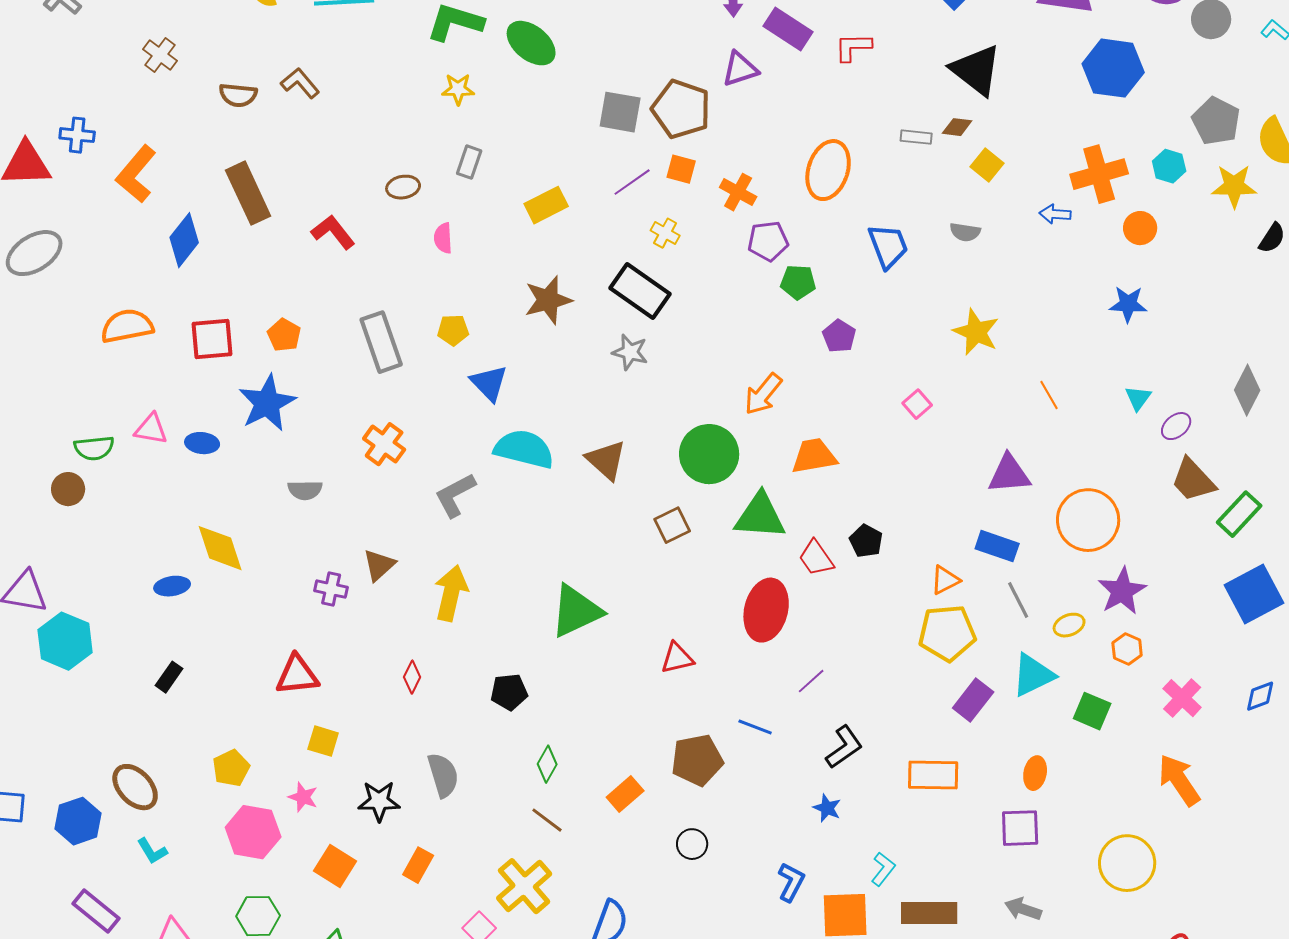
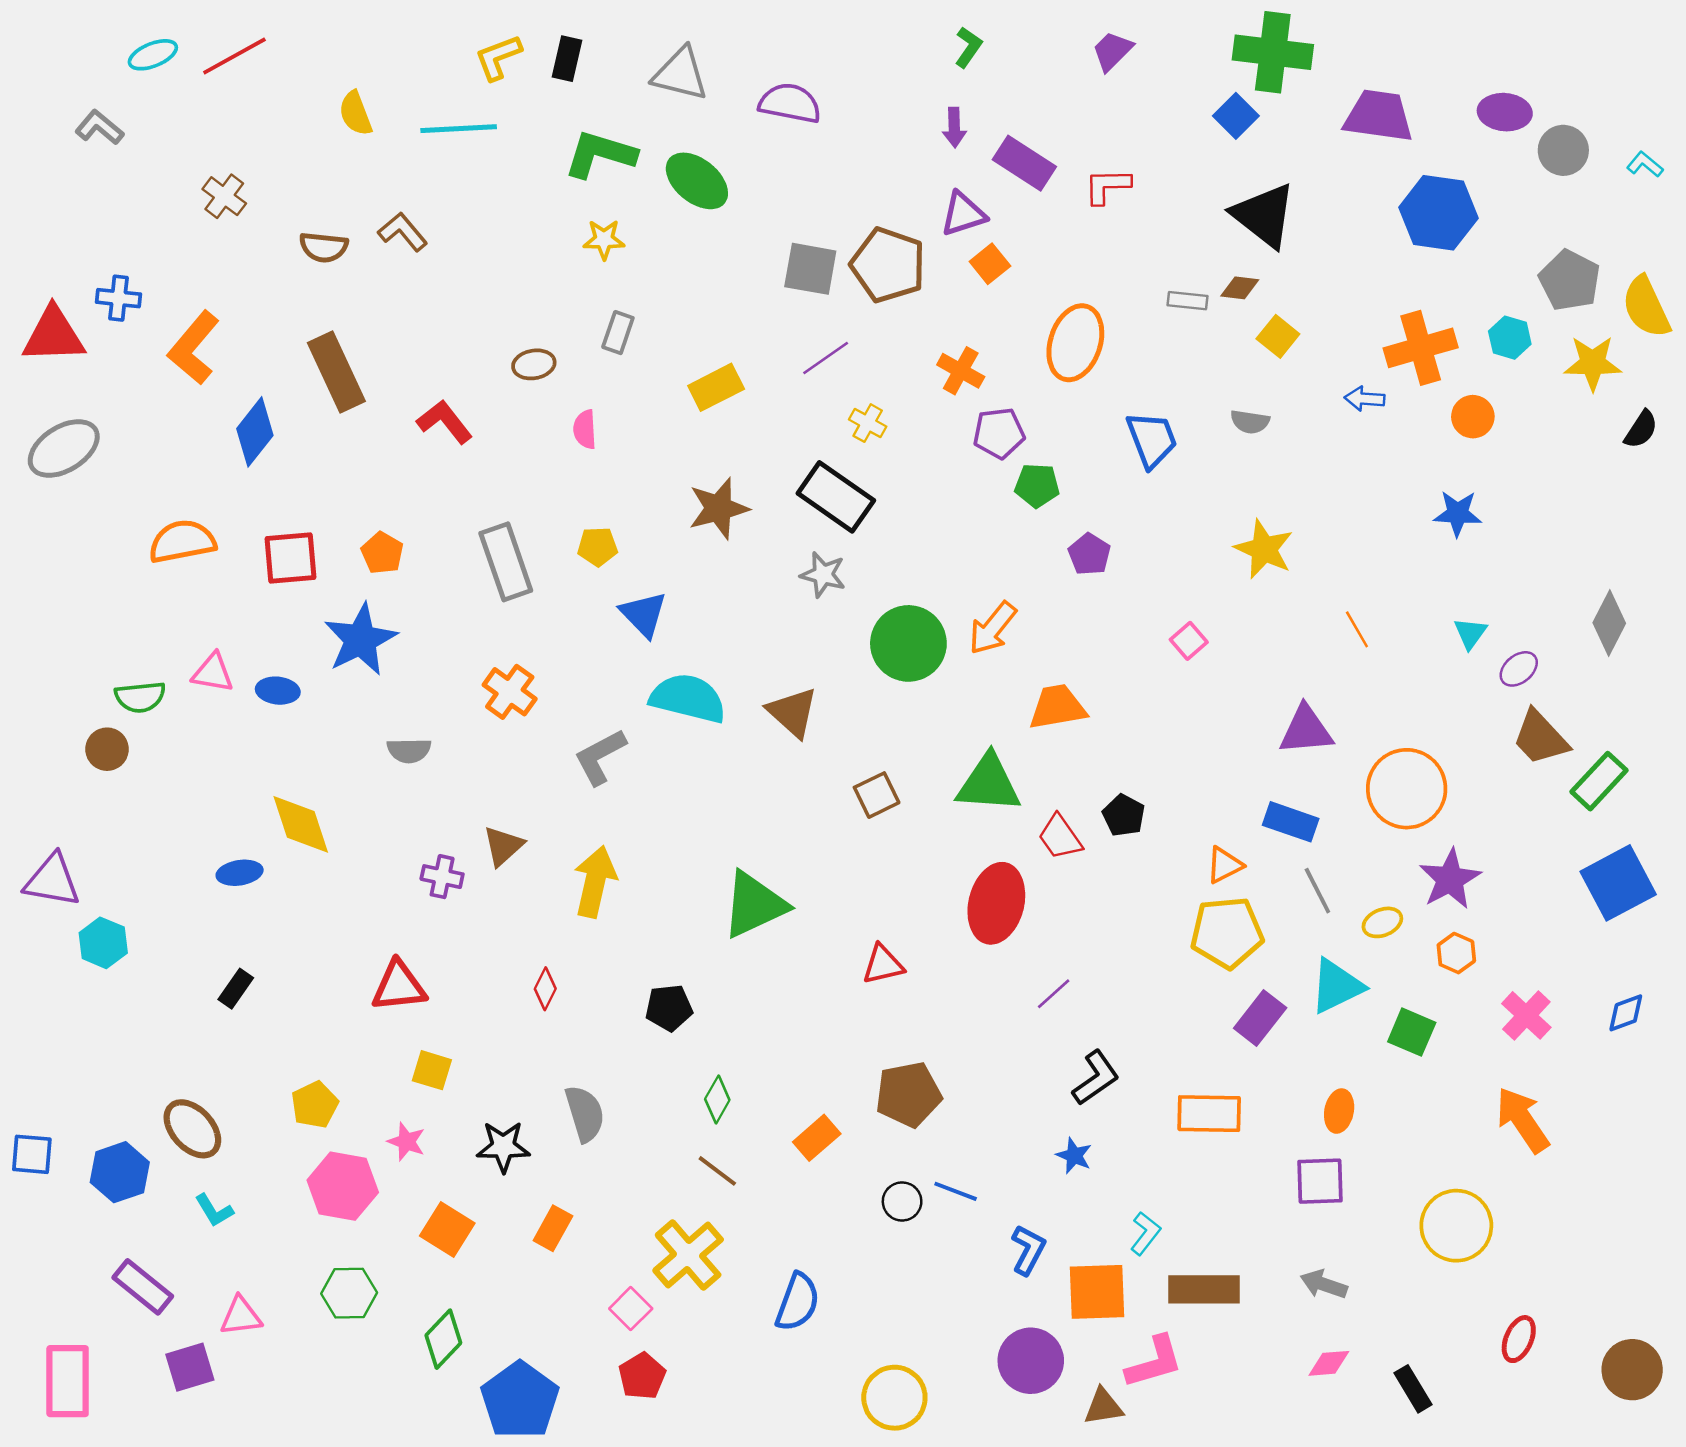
orange square: (681, 169) -> (990, 264), moved, turned 36
green circle: (709, 454) -> (908, 643), moved
cyan hexagon: (65, 641) -> (103, 943), size x0.7
blue line: (755, 727) -> (956, 1191), moved

